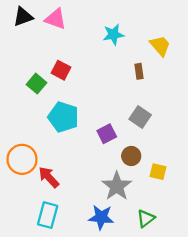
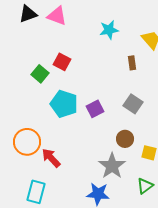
purple square: (107, 134) -> (95, 109), moved
cyan rectangle: (48, 215) -> (36, 192), moved
green triangle: (146, 218) -> (145, 186), moved

